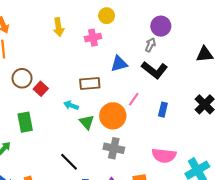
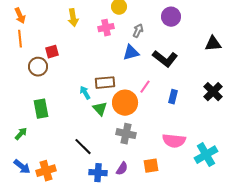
gray arrow: (150, 45) -> (138, 31), moved
brown rectangle: (90, 83) -> (105, 83), moved
red square: (41, 89) -> (52, 52), moved, turned 32
cyan arrow: (71, 105) -> (85, 93), turned 40

